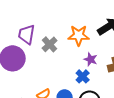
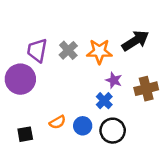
gray cross: (50, 44) -> (68, 50), moved

